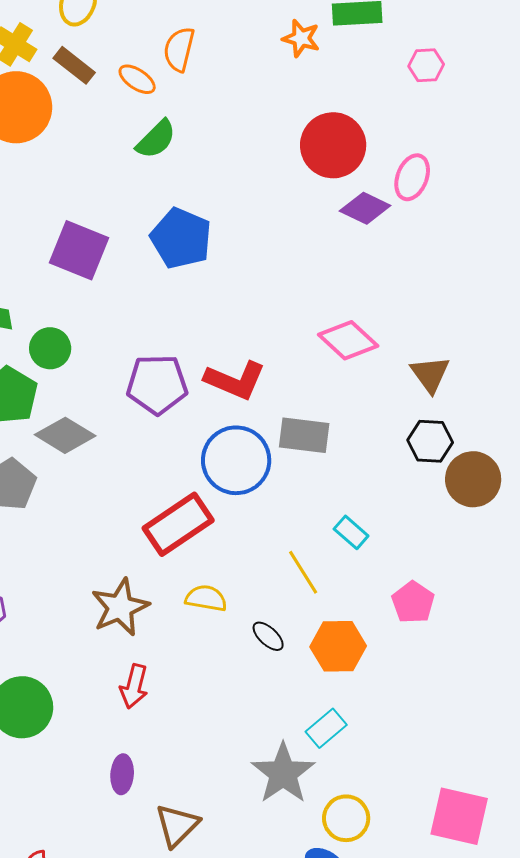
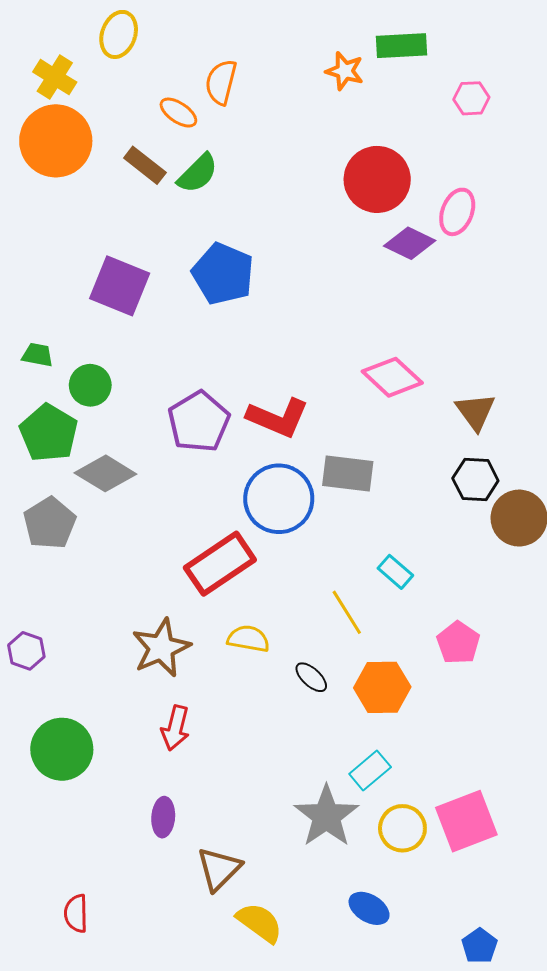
brown rectangle: (74, 65) -> (145, 165), moved
purple pentagon: (157, 384) -> (199, 422), turned -30
pink square: (459, 816) -> (466, 821), moved, turned -34
yellow circle: (346, 818) -> (402, 828), moved

